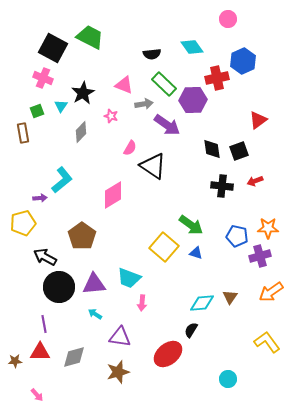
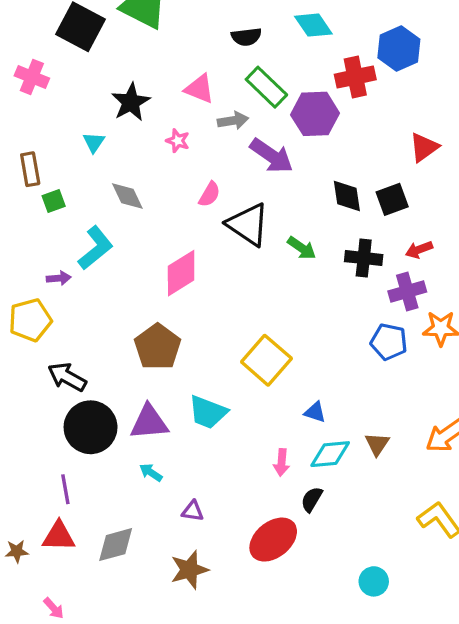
pink cross: (43, 78) -> (32, 77), moved
cyan triangle: (61, 106) -> (94, 142), moved
green square: (37, 111) -> (54, 201), moved
gray diamond: (81, 132) -> (127, 196), moved, turned -70
green arrow: (191, 225) -> (302, 248), moved, size x0.7
brown pentagon: (82, 236) -> (158, 347), moved
blue triangle: (196, 253) -> (315, 412), moved
purple cross: (260, 256) -> (407, 292), moved
pink arrow: (142, 303) -> (282, 462), moved
purple triangle: (120, 337) -> (193, 511), size x0.6

